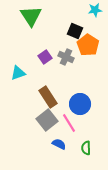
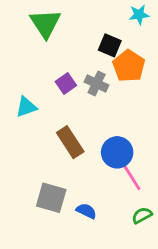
gray square: (47, 120) -> (51, 198), moved, turned -35
pink line: (69, 123) -> (132, 177), moved
green semicircle: (86, 148) -> (142, 215), moved, turned 64

